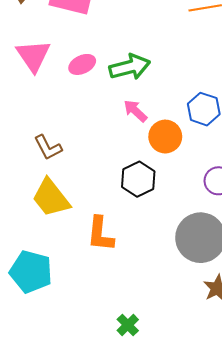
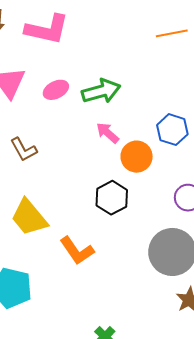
brown L-shape: (48, 147) -> (24, 150), moved
orange L-shape: (100, 234) -> (77, 251), turned -39

